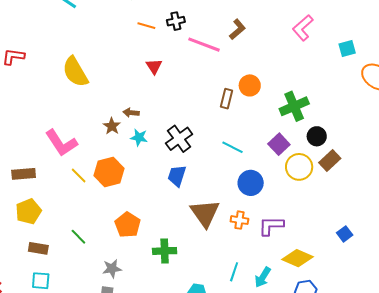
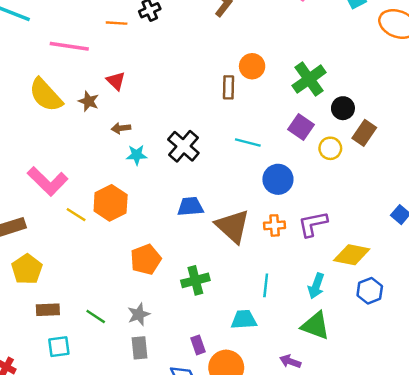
pink line: (204, 45) -> (69, 46), moved
red triangle: (154, 66) -> (116, 81), moved
brown star: (112, 126) -> (89, 101), moved
yellow circle: (299, 167) -> (330, 148), size x0.7
blue trapezoid: (177, 176) -> (190, 207), moved, turned 80
orange pentagon: (128, 225) -> (146, 259), turned 30
green line: (78, 237) -> (96, 317), moved
cyan line: (234, 272) -> (266, 285), moved

